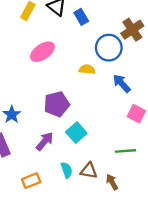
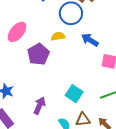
purple pentagon: (57, 104) -> (38, 54), moved
cyan square: (76, 133) -> (74, 94), moved

